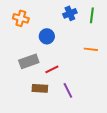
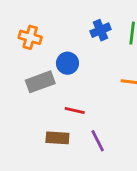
gray rectangle: (29, 61) -> (40, 82), moved
red line: (52, 69) -> (75, 111), turned 40

